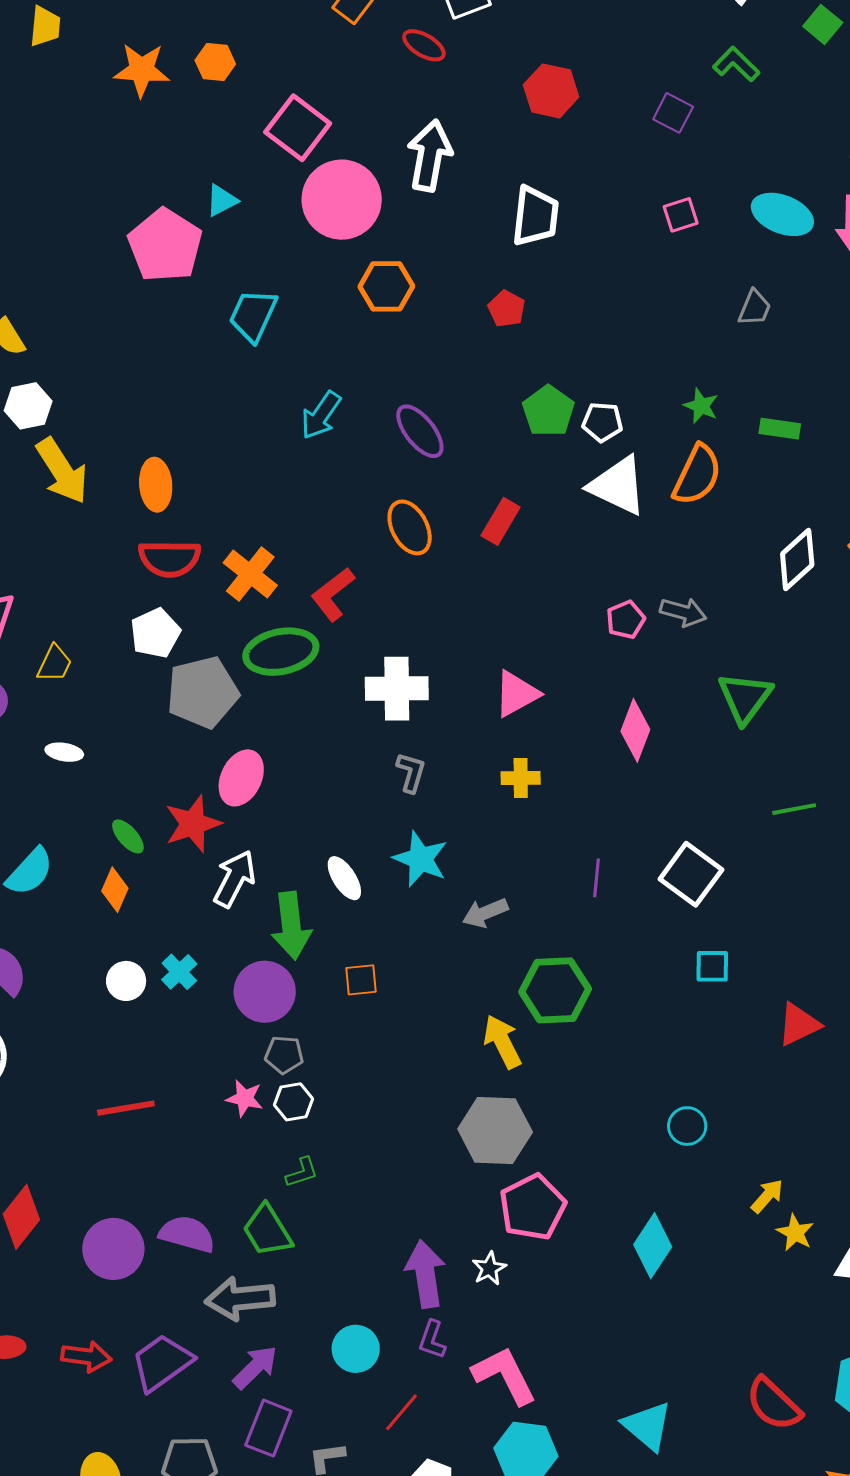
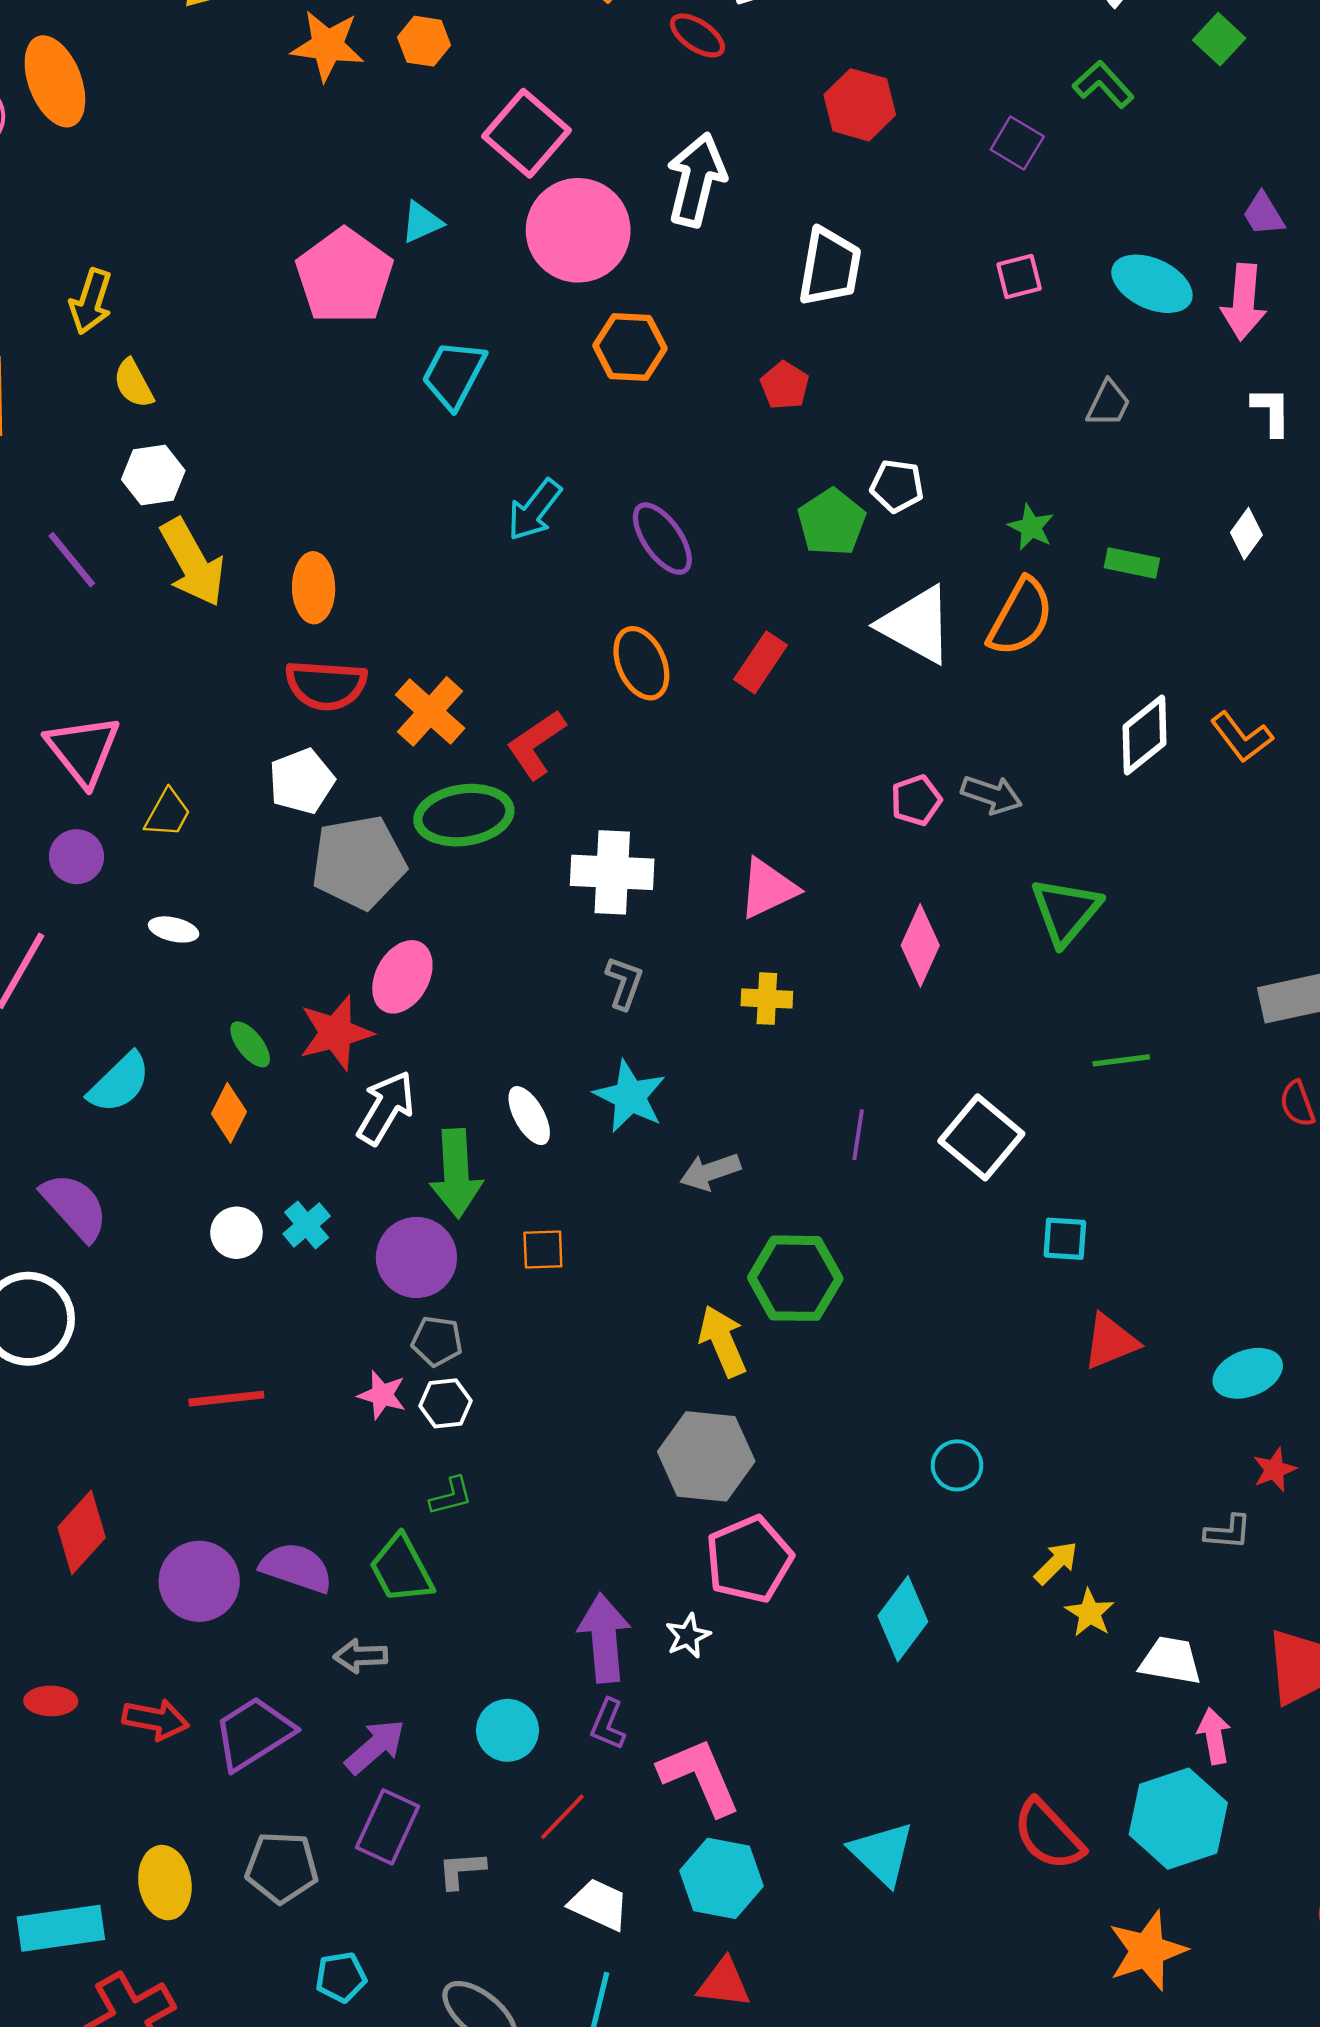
white pentagon: (602, 422) -> (897, 486), moved
cyan square: (712, 966) -> (1065, 1239), moved
gray arrow: (240, 1299) -> (361, 1656), size x0.6

